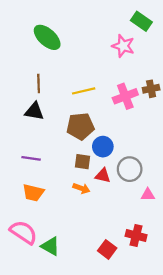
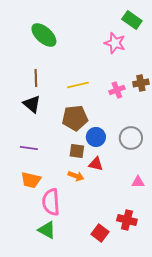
pink cross: (125, 96) -> (117, 90), size x0.7
black triangle: (34, 111) -> (32, 104), turned 30
gray circle: (130, 169) -> (131, 138), moved
pink semicircle: (24, 232) -> (51, 202), moved, turned -128

